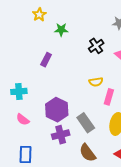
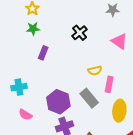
green star: (61, 30) -> (33, 29), moved
black cross: (96, 46) -> (80, 33), moved
gray rectangle: (86, 123) -> (89, 98), moved

